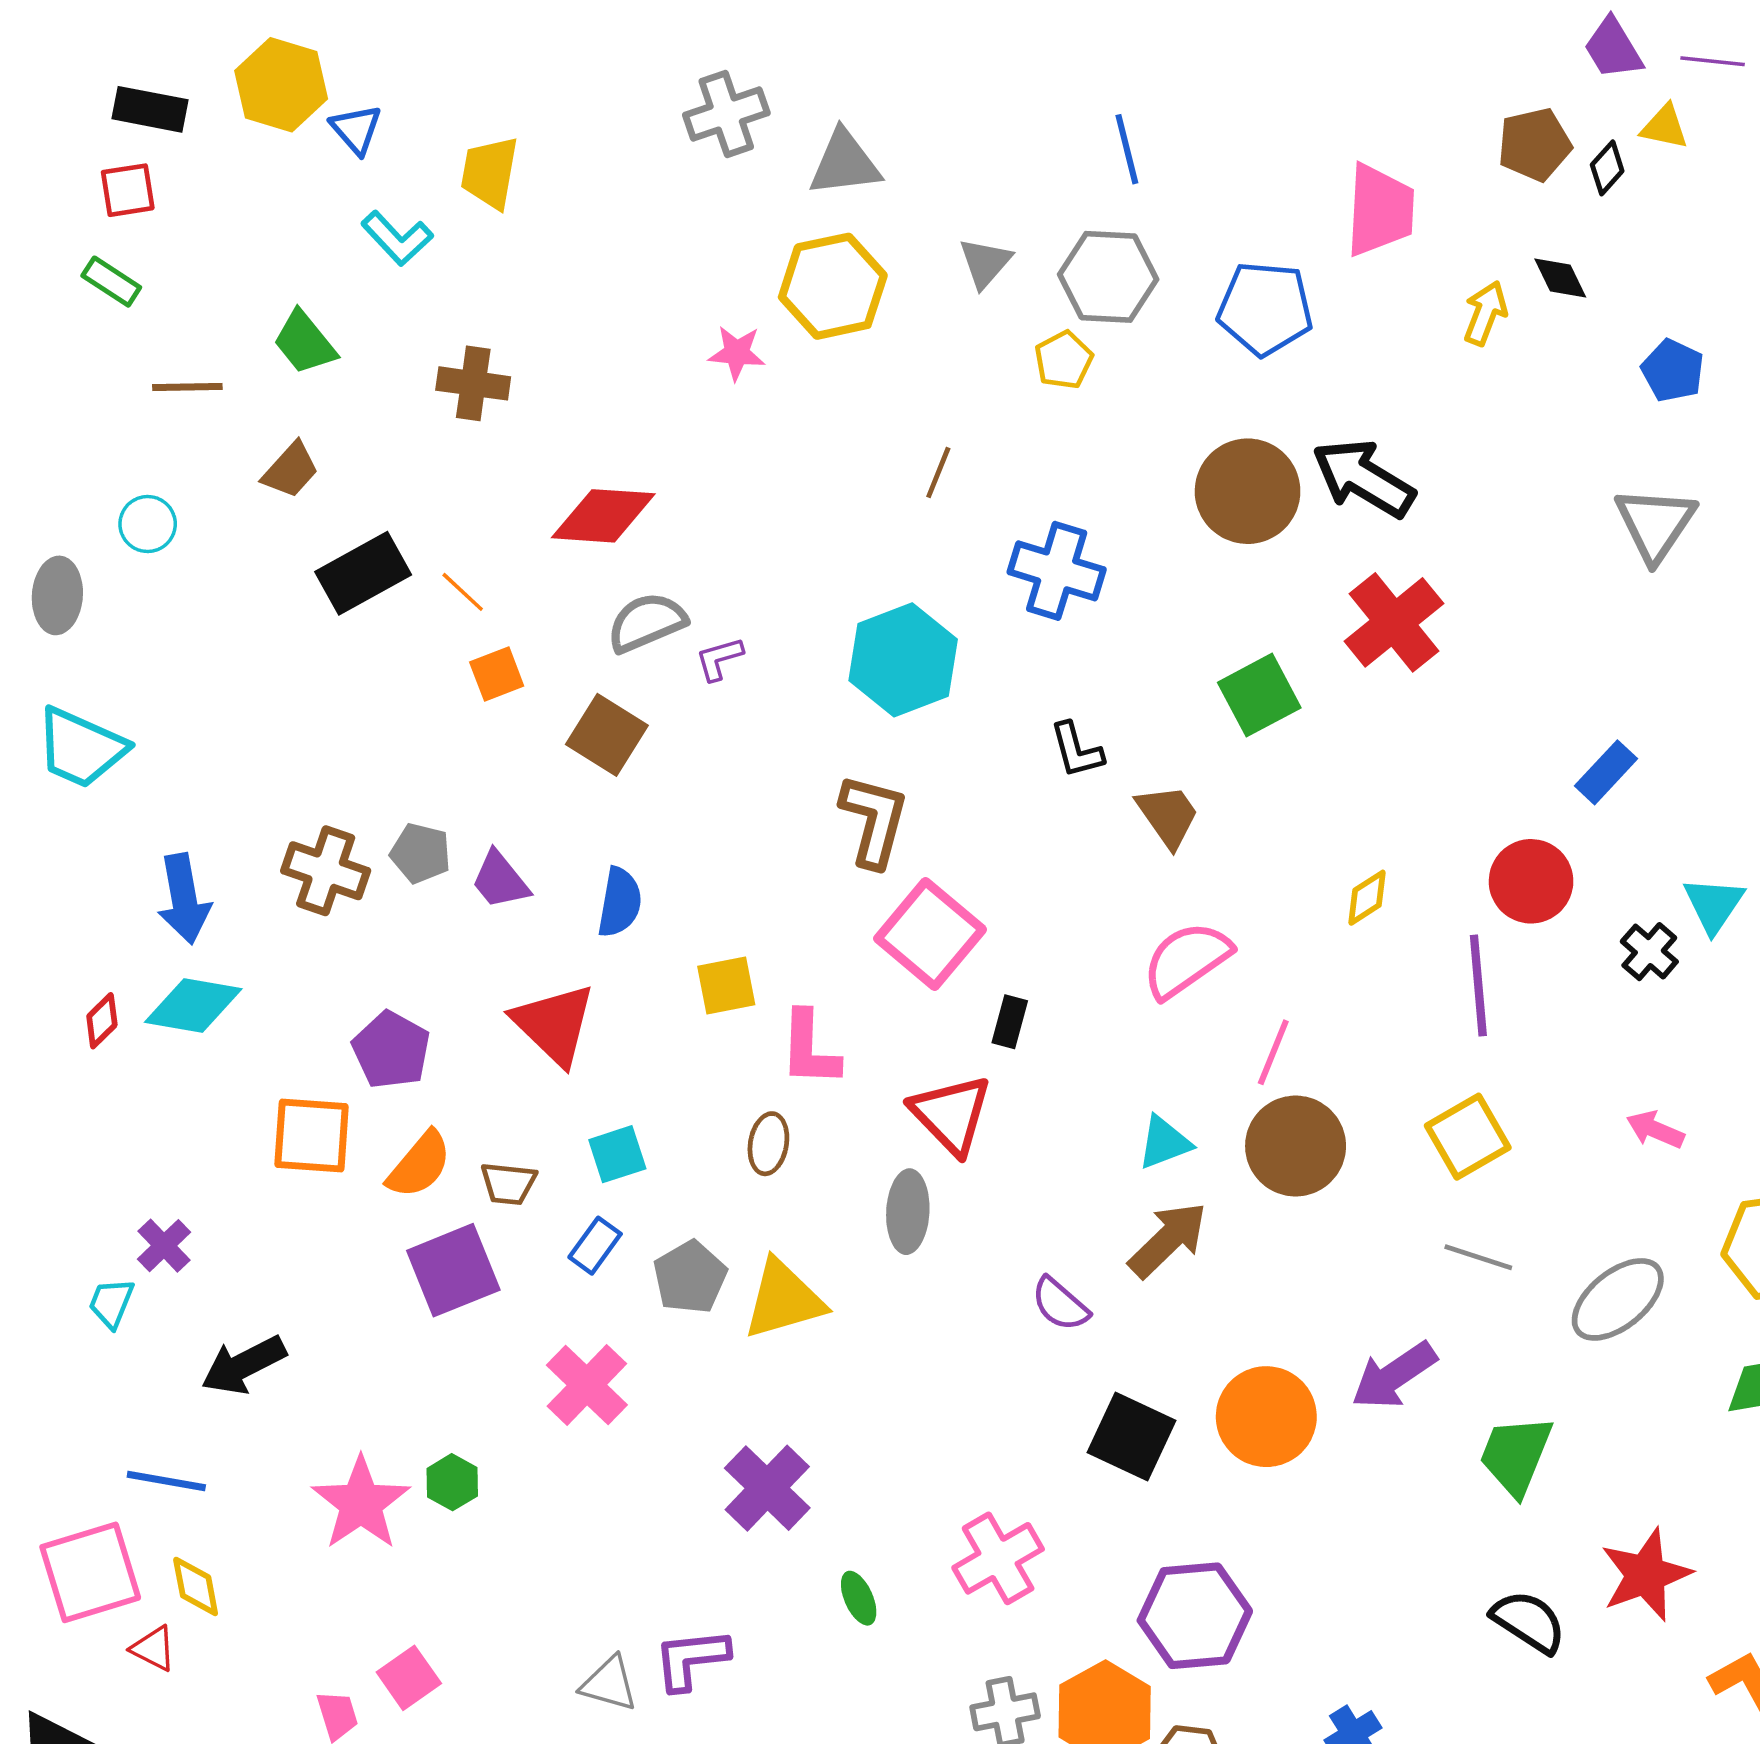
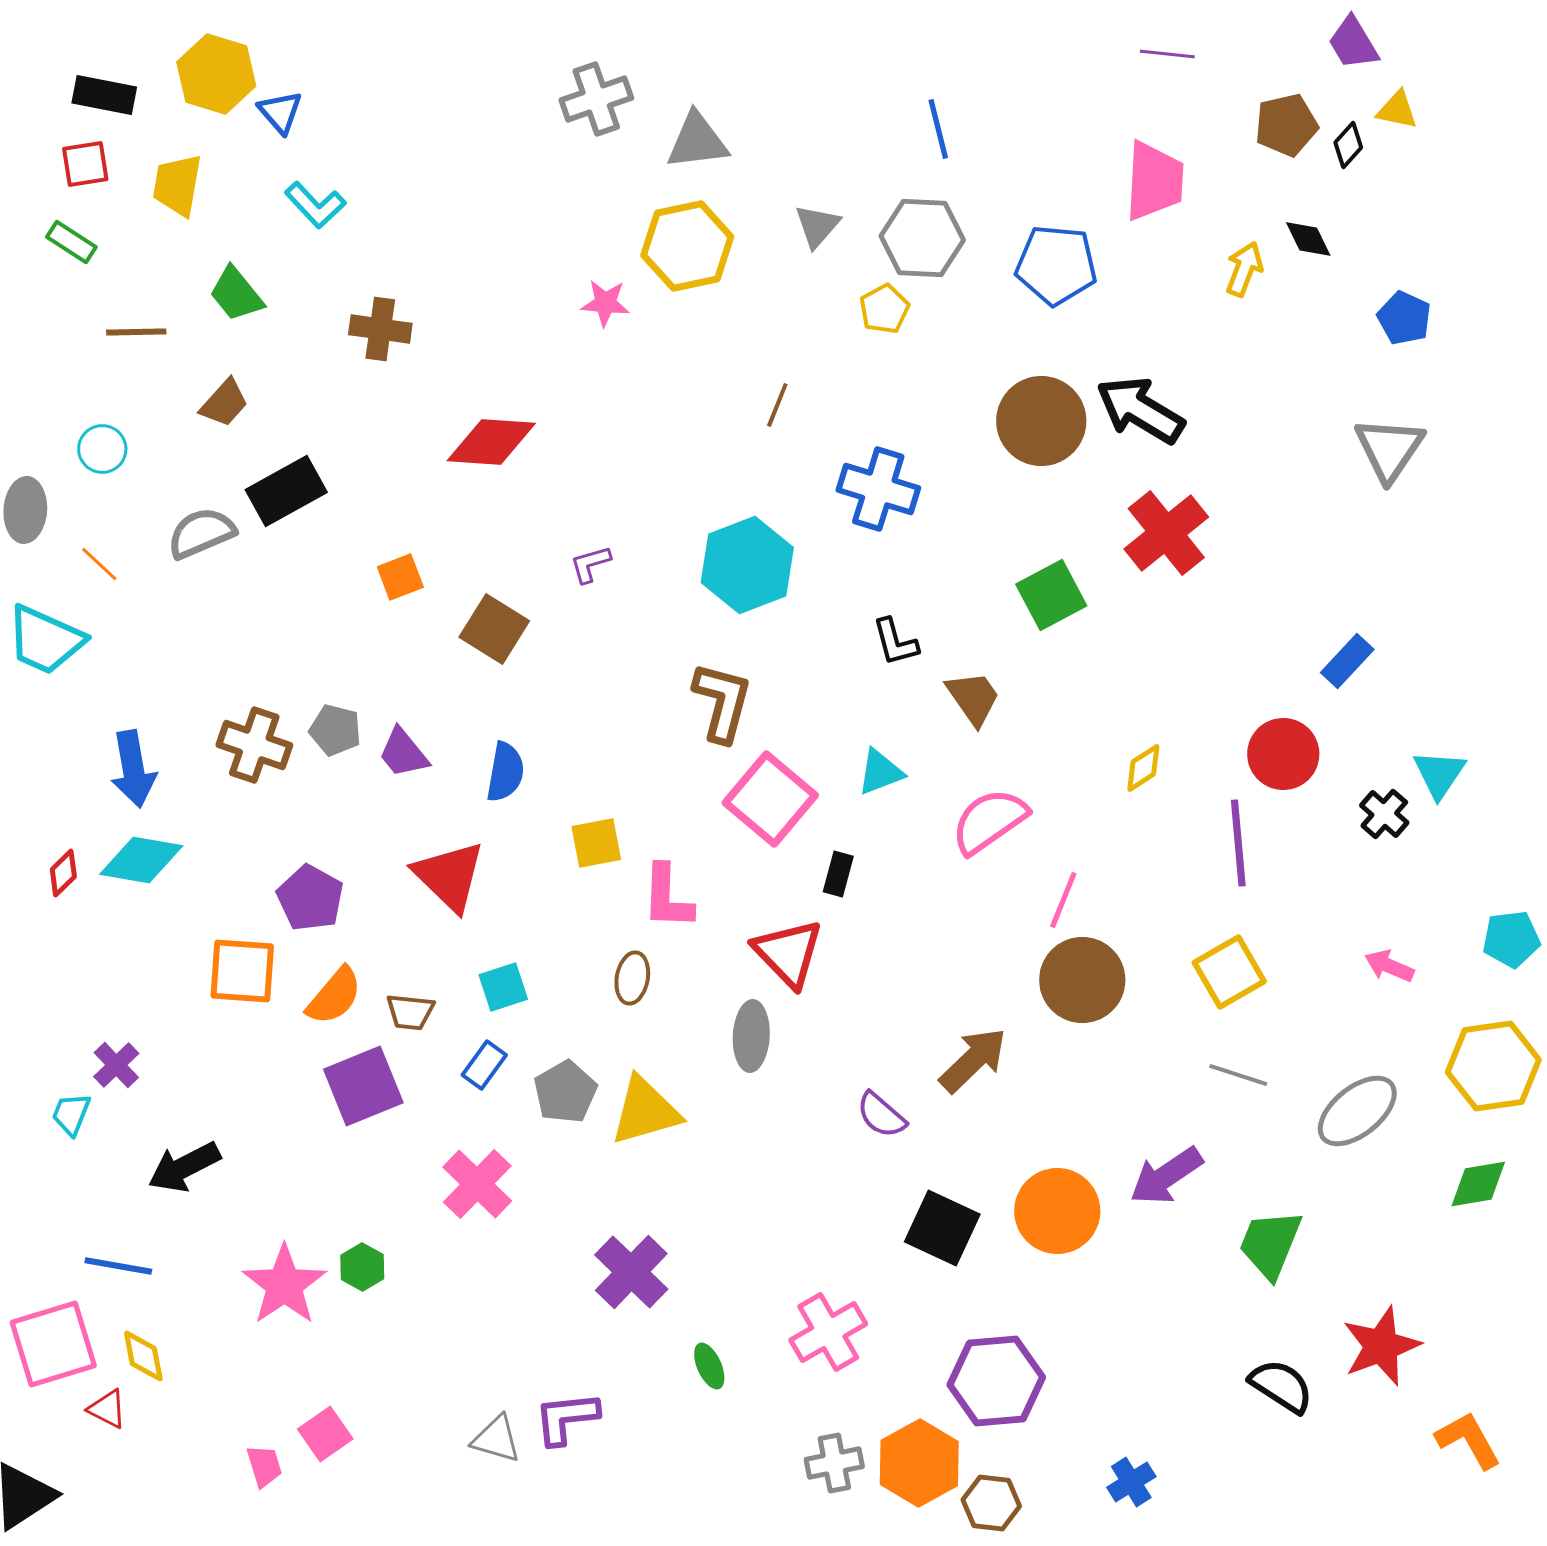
purple line: (1713, 61) -> (1167, 54), moved
yellow trapezoid: (490, 173) -> (177, 185), moved
orange line: (463, 592) -> (99, 564), moved
gray semicircle: (647, 622) -> (201, 533), moved
cyan triangle: (1164, 1142) -> (880, 772), moved

